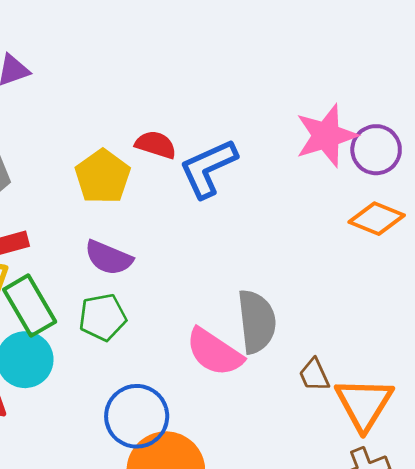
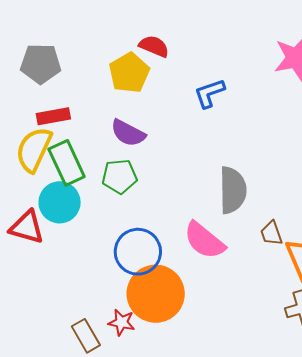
red semicircle: (156, 145) -> (154, 46), moved
blue L-shape: (208, 168) -> (210, 93), moved, size x0.7
pink semicircle: (214, 352) -> (204, 240), moved

